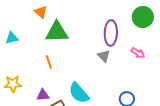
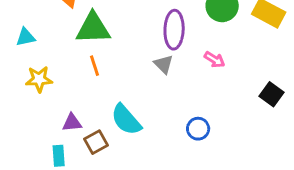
orange line: (49, 62) -> (95, 66), moved
yellow star: (13, 84) -> (39, 79), moved

